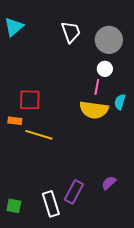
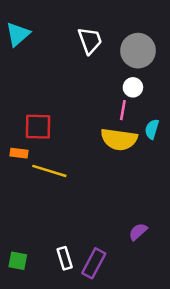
purple rectangle: (74, 192) -> (94, 263), moved
white rectangle: (51, 204) -> (65, 258), size x0.7

